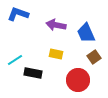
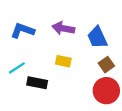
blue L-shape: (18, 14) -> (22, 31), moved
red circle: (78, 80) -> (106, 91), moved

